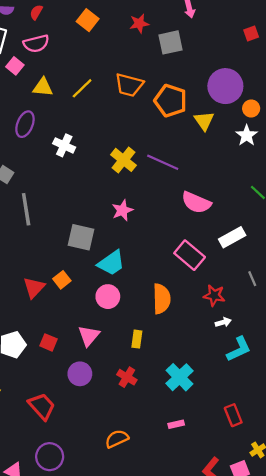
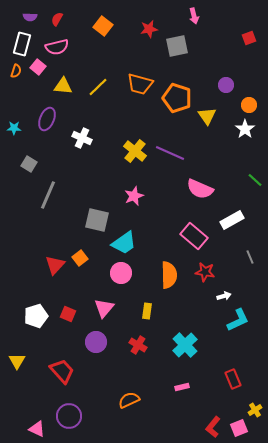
purple circle: (225, 86) -> (226, 85), size x0.5
gray line: (26, 209) -> (48, 195), turned 32
red star: (214, 295) -> (205, 272), moved

